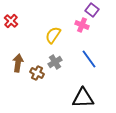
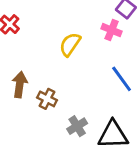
gray cross: (55, 62) -> (77, 126), moved

